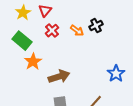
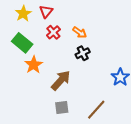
black cross: (96, 26) -> (83, 53), moved
brown arrow: (59, 77) -> (61, 80), turned -30

